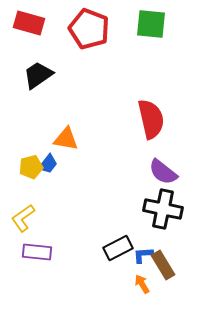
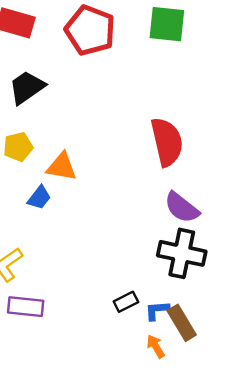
yellow pentagon: (31, 167) -> (18, 147), moved
black rectangle: (118, 248) -> (126, 302), size x0.7

